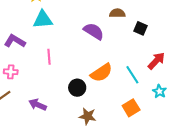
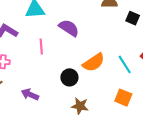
purple semicircle: (94, 31) -> (69, 28), moved
orange square: (131, 108) -> (123, 98), turned -36

